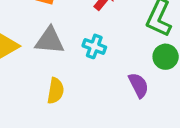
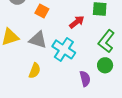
cyan cross: (94, 46) -> (64, 49), size x1.6

